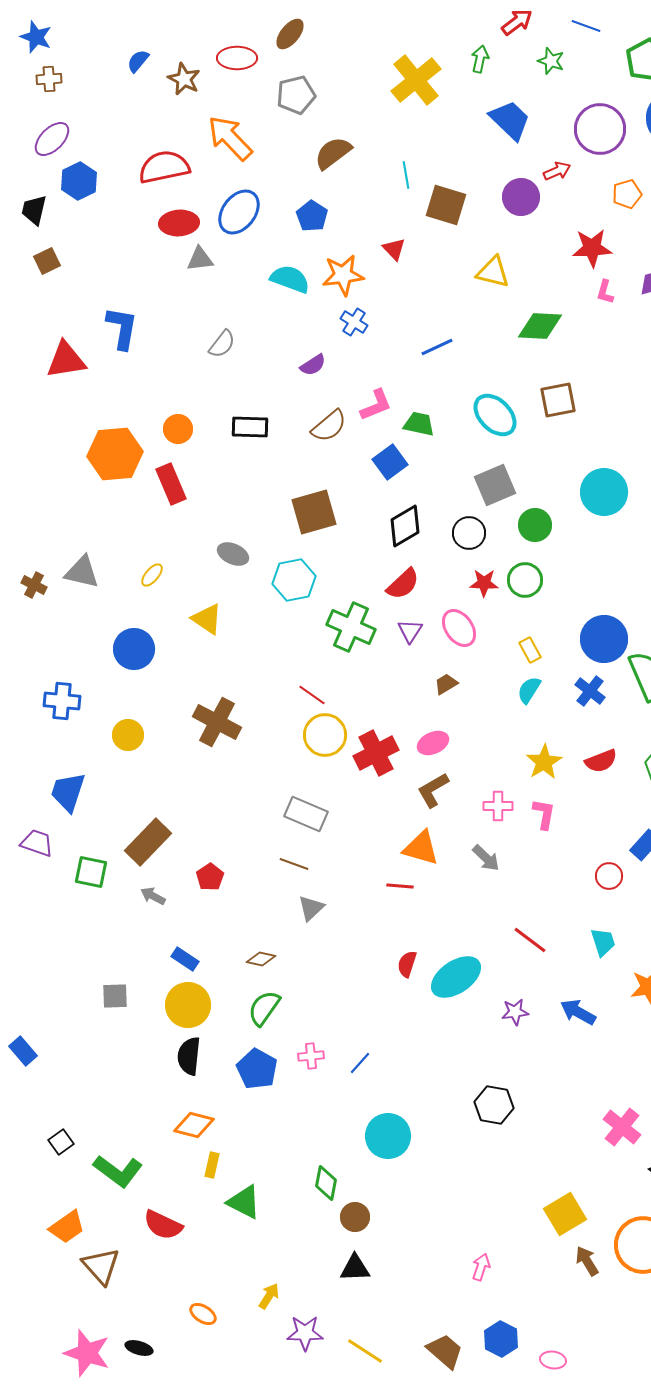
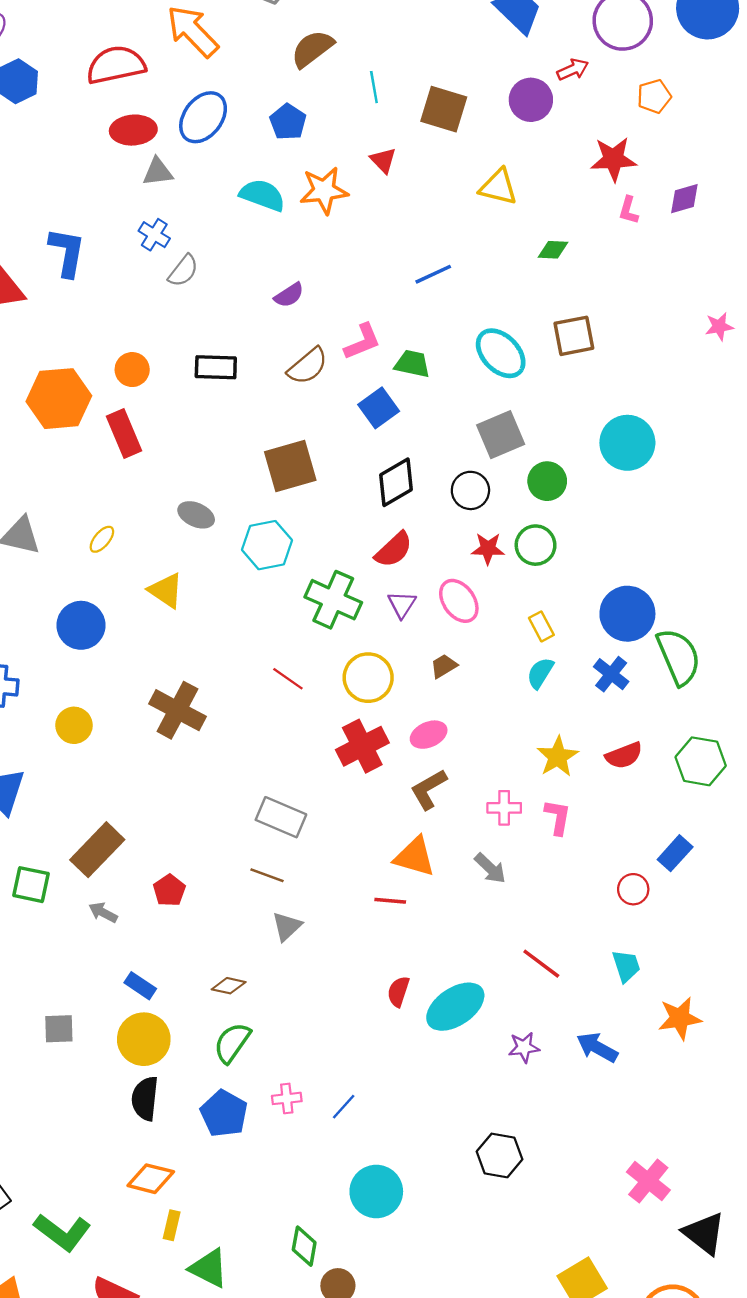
cyan line: (406, 175) -> (374, 87), moved
blue cross: (354, 322) -> (154, 235), moved
green diamond: (540, 326) -> (553, 250), size x0.6
yellow circle: (325, 735) -> (368, 678), moved

